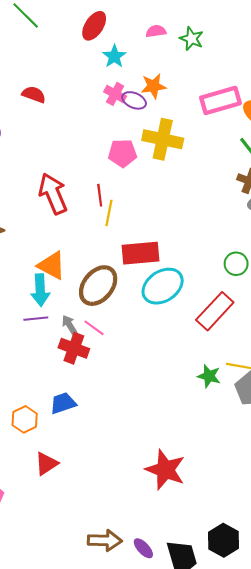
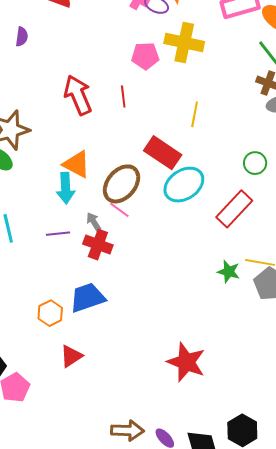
yellow line: (109, 213) -> (195, 114), moved
red rectangle: (141, 253) -> (163, 153), turned 39
purple line: (36, 319) -> (58, 234), moved
pink line: (94, 328) -> (119, 210), moved
blue trapezoid: (63, 403) -> (87, 298), size x1.4

